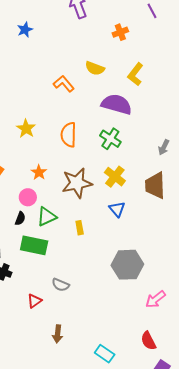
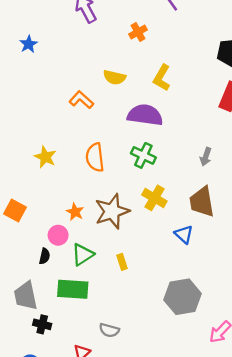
orange star: (39, 172) -> (75, 212), moved
blue triangle: (117, 209) -> (184, 234), moved
black semicircle: (20, 218) -> (45, 256), moved

